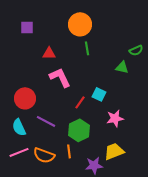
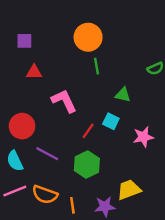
red triangle: (49, 53) -> (34, 72), moved
green triangle: (122, 67) -> (123, 95), moved
pink star: (115, 118) -> (143, 137), moved
orange line: (69, 151) -> (72, 205), moved

